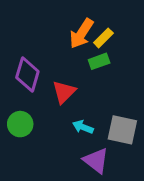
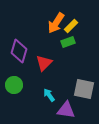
cyan arrow: (83, 127) -> (49, 95), moved, turned 32
purple triangle: (96, 161) -> (66, 110), turned -30

